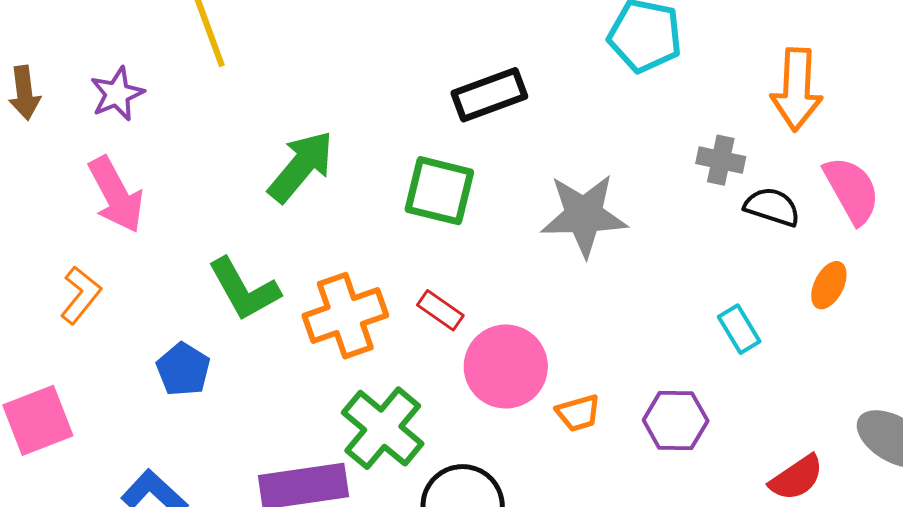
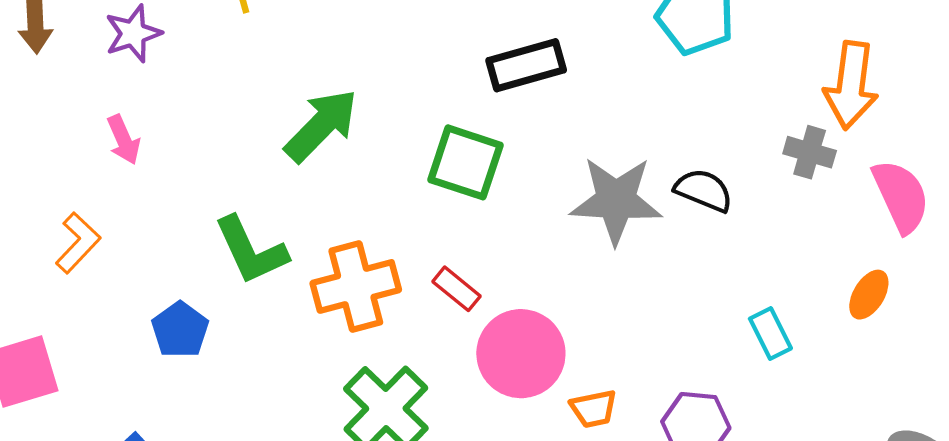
gray cross: (721, 160) -> (810, 152), moved
pink arrow: (116, 195) -> (124, 140), size x0.6
black semicircle: (772, 207) -> (704, 190), moved

